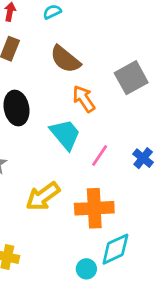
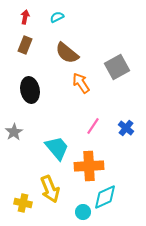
cyan trapezoid: (65, 134) -> (57, 148), moved
yellow arrow: (43, 196) -> (50, 189), moved, turned -76

